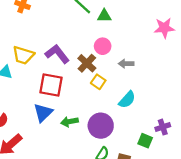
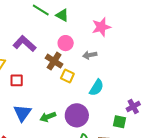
green triangle: (104, 16) -> (62, 15), turned 40
pink star: (164, 28) -> (101, 27), moved
purple L-shape: (57, 54) -> (24, 44), moved
red square: (51, 85) -> (17, 80), moved, size x0.6

